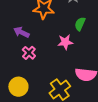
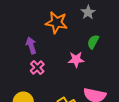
purple arrow: (21, 32) -> (31, 45), turned 42

